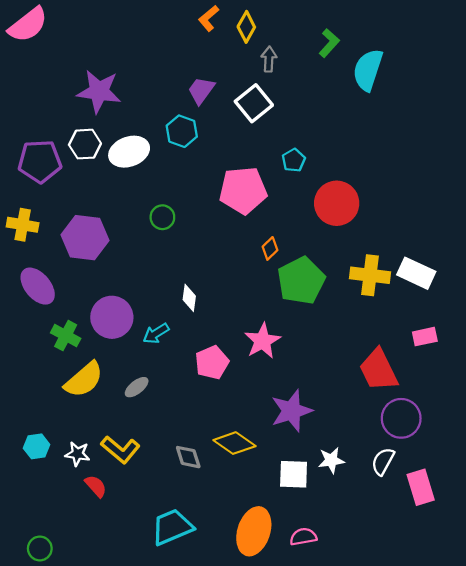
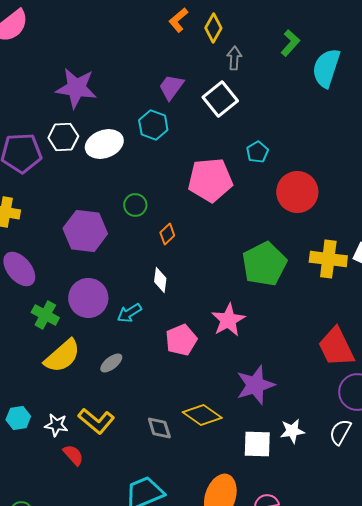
purple hexagon: (85, 238) -> (85, 231), moved
orange diamond: (270, 248) -> (167, 234), moved

